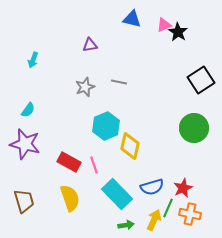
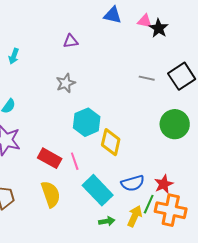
pink triangle: (164, 25) -> (145, 21), turned 35
gray line: (119, 82) -> (147, 78), moved
orange cross: (190, 214) -> (171, 210), size x1.4

